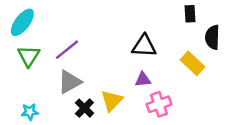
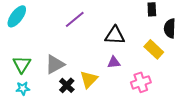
purple line: (67, 50) -> (75, 19), moved
green triangle: (29, 56) -> (22, 64), moved
pink cross: (159, 104) -> (141, 82), moved

